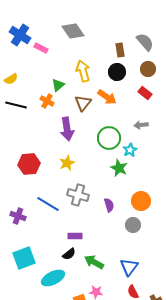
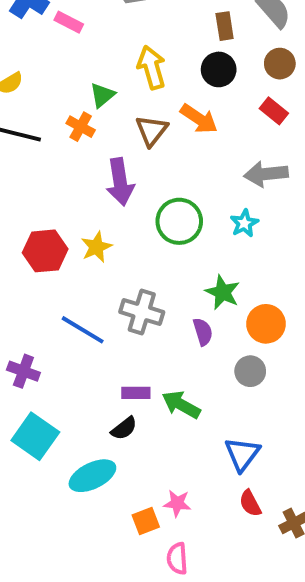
gray arrow: (141, 125) -> (266, 174), size x1.5
green circle: (109, 138) -> (179, 221), moved
yellow star: (67, 163) -> (96, 247), moved
green star: (119, 168) -> (223, 292), moved
purple cross: (18, 216) -> (23, 371), moved
cyan square: (24, 258) -> (35, 436), turned -35
green arrow: (94, 262) -> (181, 405), moved

